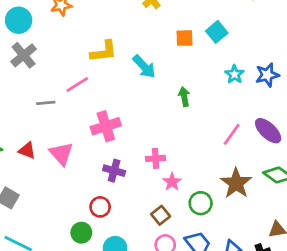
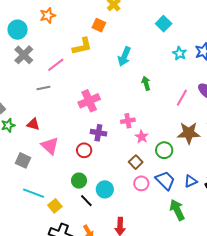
orange square: (184, 38) -> (99, 25), moved, turned 32
cyan arrow: (144, 67) -> (124, 56), moved, turned 72
pink line: (77, 85) -> (56, 65), moved
green arrow: (184, 97) -> (146, 83), moved
pink triangle: (61, 154) -> (50, 146), moved
brown star: (236, 183) -> (189, 133), turned -30
red circle: (100, 207) -> (84, 150), moved

